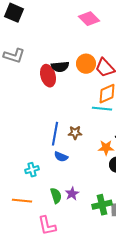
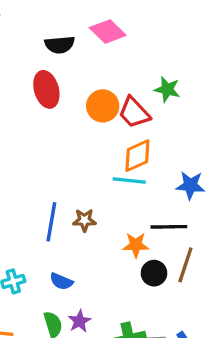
black semicircle: (60, 67) -> (60, 45), moved
red ellipse: (48, 76) -> (46, 89), moved
blue semicircle: (61, 157) -> (61, 281), moved

